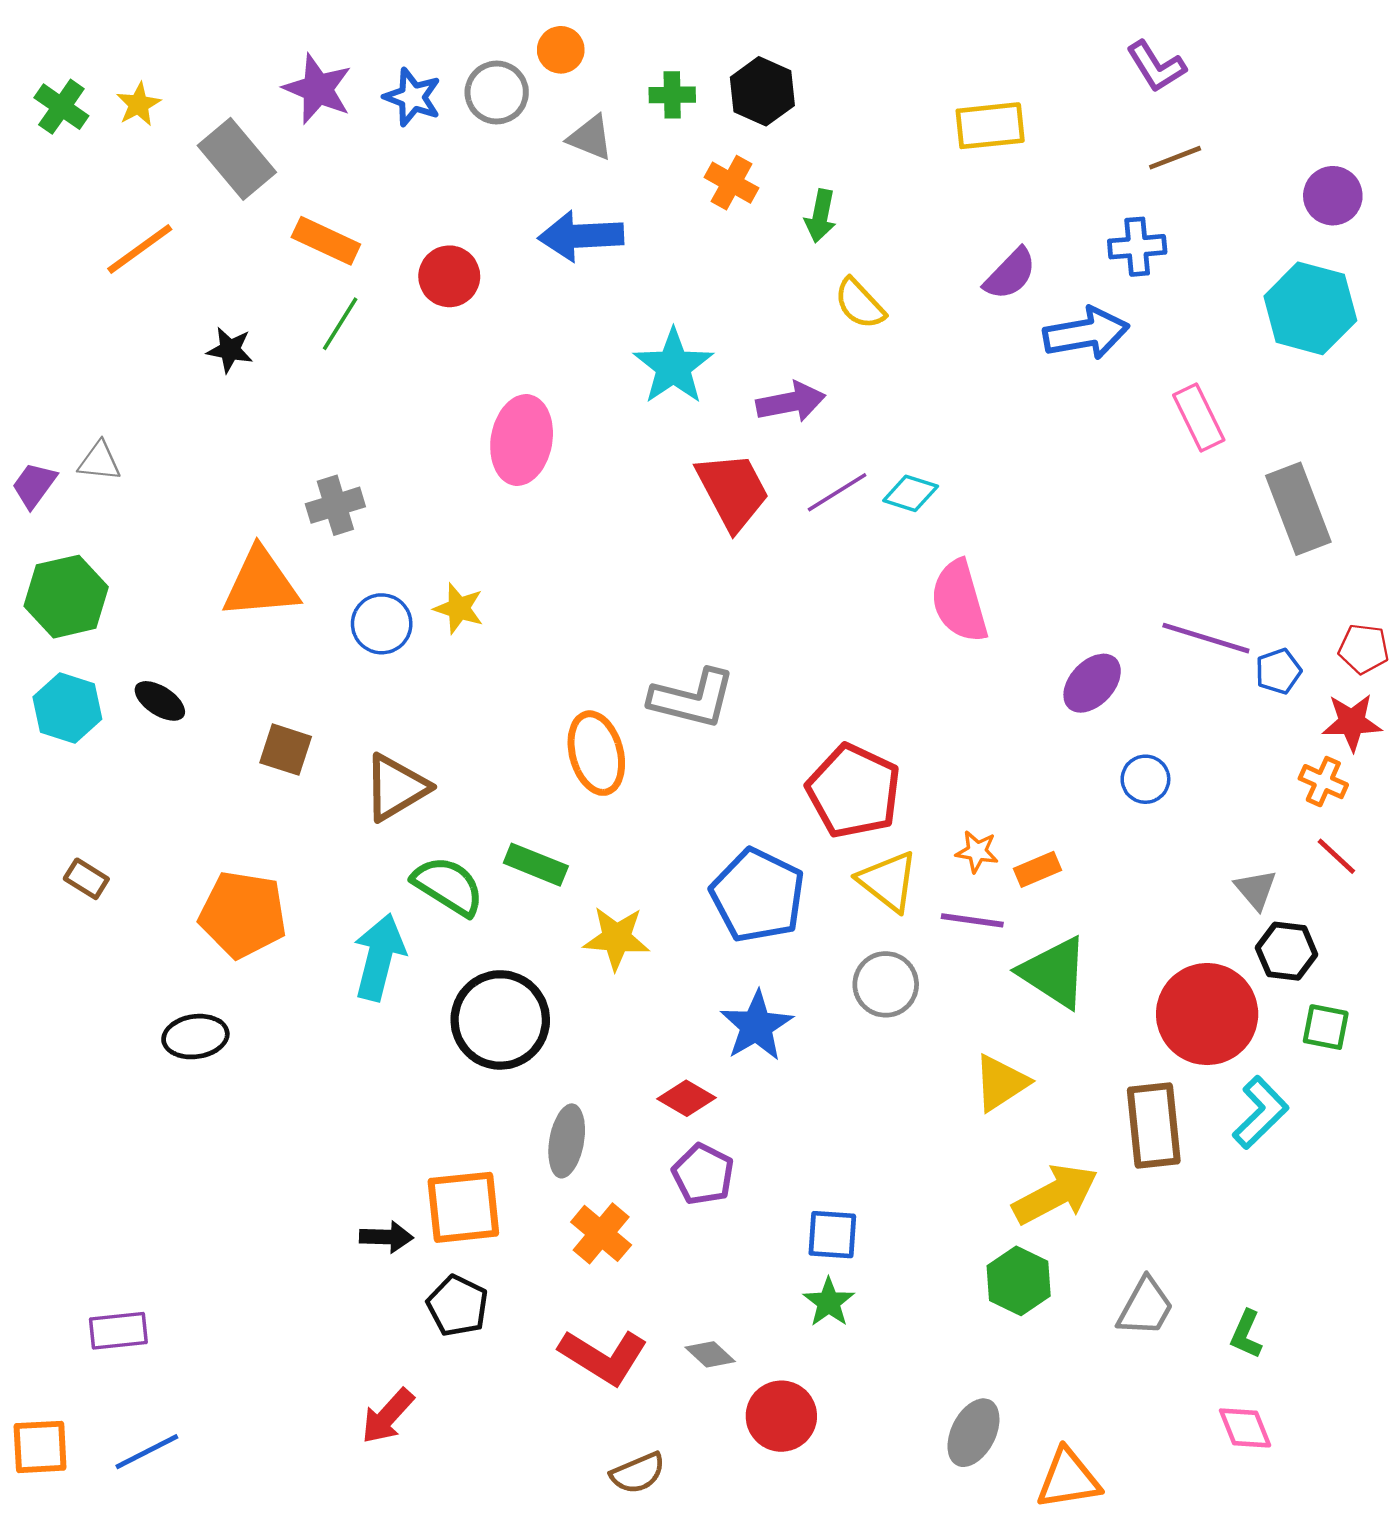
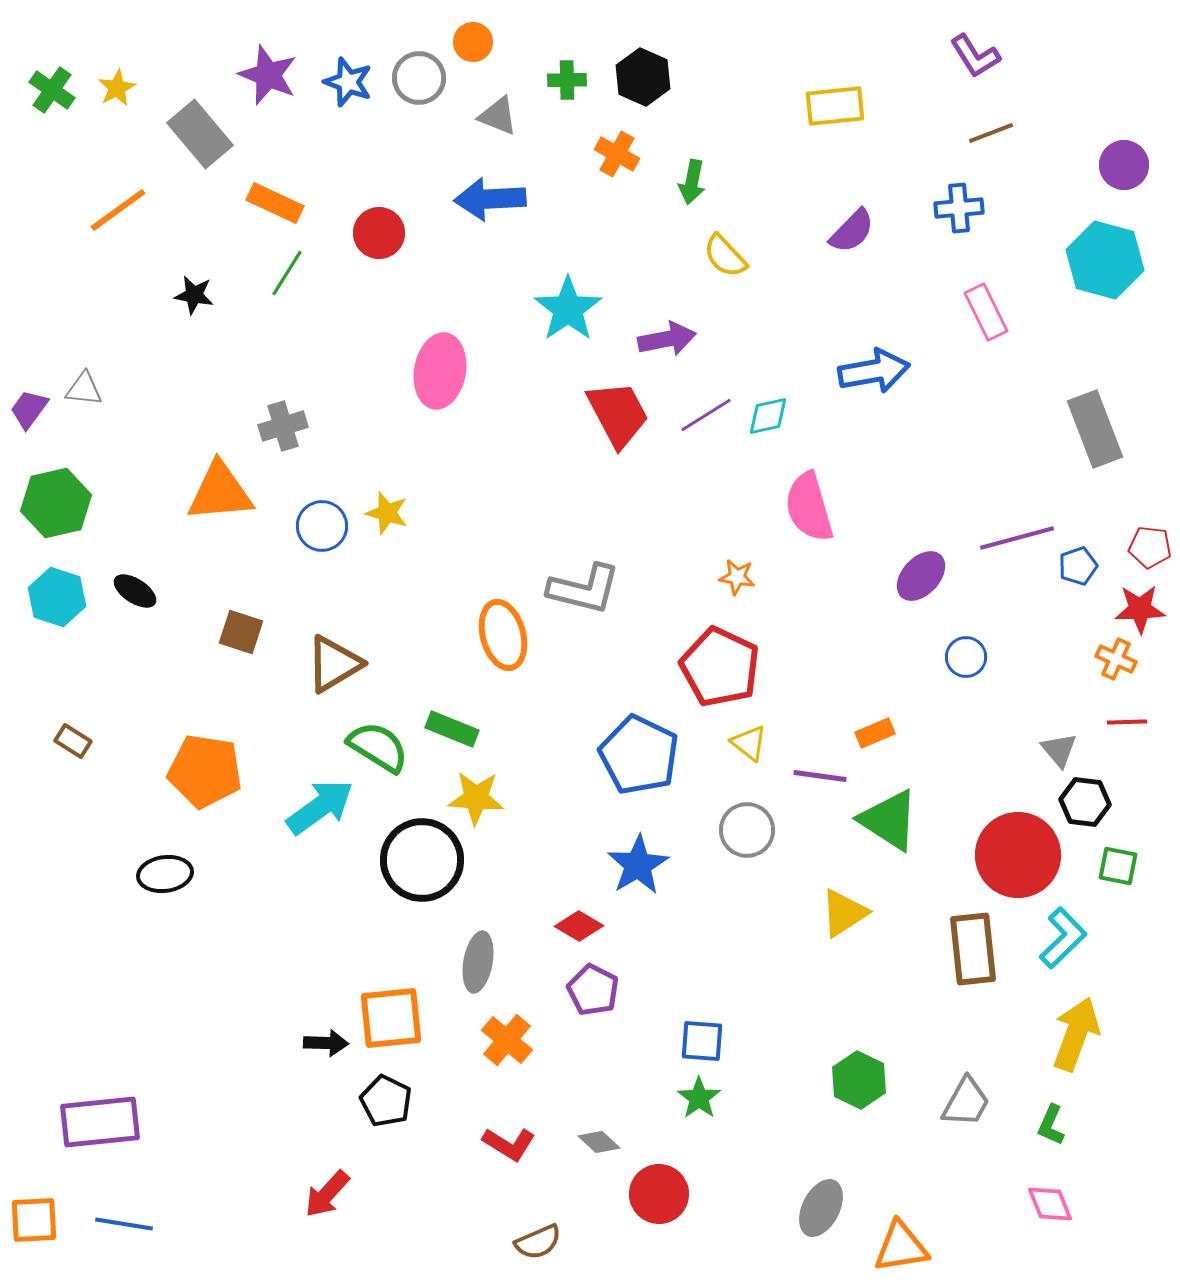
blue arrow: (1086, 333) -> (874, 371), moved
pink rectangle: (1199, 417) -> (986, 312), moved
cyan diamond: (911, 493) -> (768, 416), turned -30
purple line: (1206, 638) -> (1017, 538), turned -32
orange star: (977, 852) -> (737, 577), moved
red line: (1336, 856) -> (1127, 722), turned -45
yellow triangle: (888, 881) -> (749, 743), size x0.7
yellow star: (616, 938) -> (476, 798), moved
cyan arrow: (379, 957) -> (320, 807), turned 40
yellow arrow: (1055, 1194) -> (1076, 1034), moved, turned -42
purple rectangle: (118, 1331) -> (100, 1122), size x1.6
red L-shape: (603, 1357) -> (509, 1144), size x0.7
blue line: (147, 1452) -> (124, 1224), turned 36

